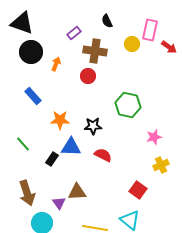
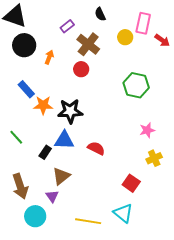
brown cross: (95, 51) -> (88, 44), turned 30
green hexagon: (128, 105) -> (136, 85), moved
orange star: (60, 120) -> (43, 105), moved
black star: (93, 126) -> (70, 111), moved, size x1.4
brown triangle: (77, 192) -> (61, 176), moved, turned -36

